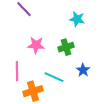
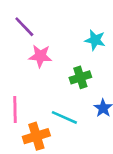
pink star: (36, 45) -> (40, 56), moved

